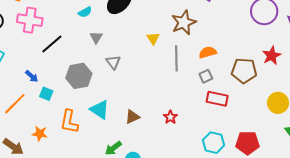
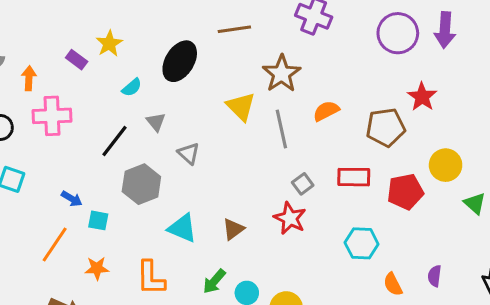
yellow triangle: (153, 38) -> (241, 106), size x1.5
black line: (52, 44) -> (114, 141), moved
gray square: (206, 76) -> (303, 184), moved
red star: (170, 117) -> (290, 218), size x1.5
orange L-shape: (69, 122) -> (151, 278), moved
orange star: (40, 134) -> (97, 268), moved
red pentagon: (248, 143) -> (405, 192), moved

